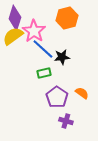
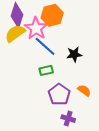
orange hexagon: (67, 18) -> (52, 15), moved
black star: (62, 57) -> (74, 54), moved

